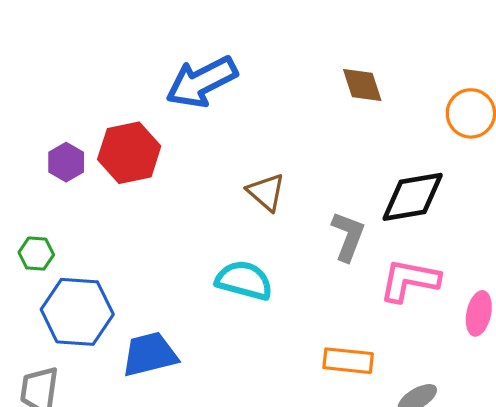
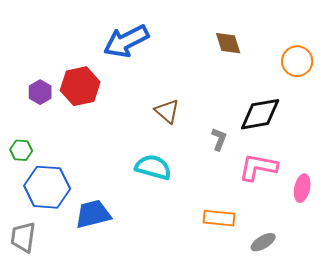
gray L-shape: (348, 236) -> (219, 139), size x0.7

